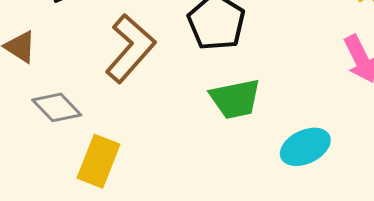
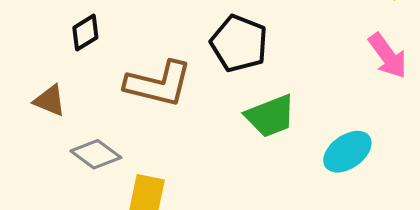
brown L-shape: (130, 48) -> (158, 84), turned 72

